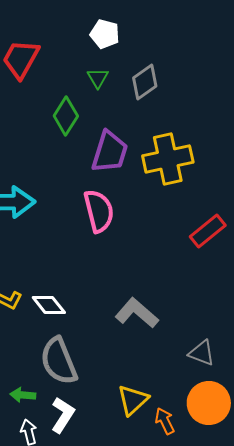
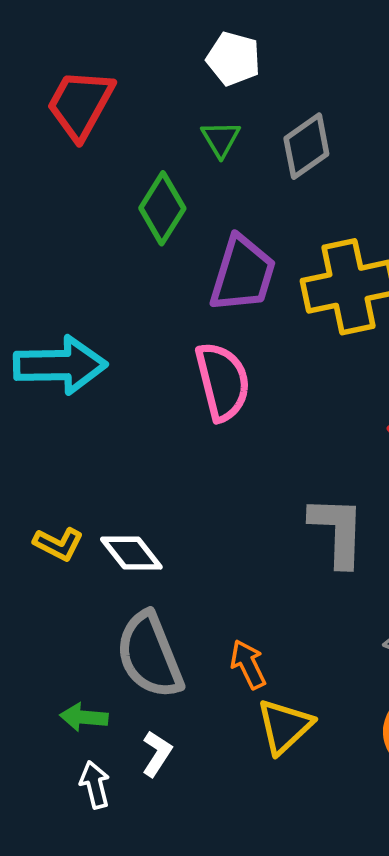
gray L-shape: (137, 313) -> (337, 531), moved, turned 51
white L-shape: (63, 415) -> (157, 754), size x0.7
orange arrow: (165, 421) -> (248, 664), moved

